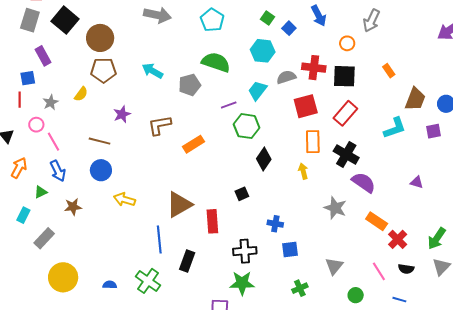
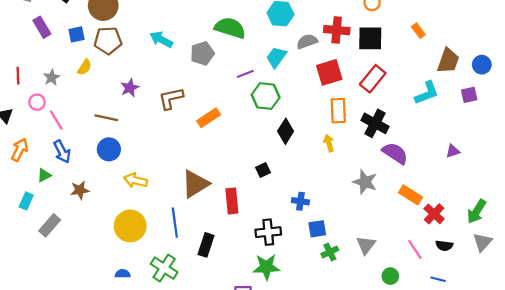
blue square: (28, 78) -> (76, 34), moved
purple triangle: (417, 182) -> (453, 151), turned -32
yellow circle: (63, 277) -> (130, 226), moved
green cross: (300, 288) -> (330, 252), moved

